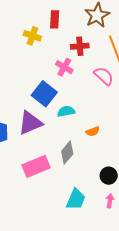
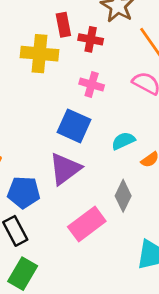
yellow cross: (32, 36) -> (40, 54), size x1.5
red cross: (80, 46) -> (91, 39), moved, turned 30
cyan semicircle: (66, 111) -> (123, 141), moved

